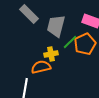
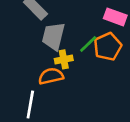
gray trapezoid: (56, 26) -> (53, 36), moved

